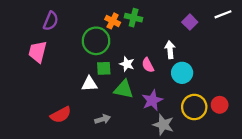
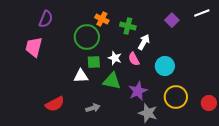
green cross: (134, 18) -> (128, 26), moved
white arrow: (170, 50) -> (144, 42), moved, turned 35
red circle: (220, 105) -> (209, 103), moved

